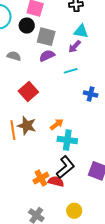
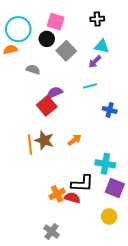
gray square: (46, 37) -> (66, 51), turned 30
purple semicircle: (47, 56) -> (55, 93), moved
cyan cross: (67, 140) -> (105, 164), moved
black L-shape: (65, 167) -> (82, 183), turned 40
yellow circle: (74, 211) -> (109, 216), moved

